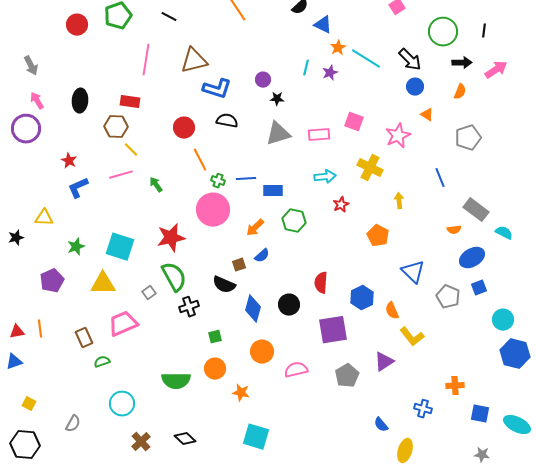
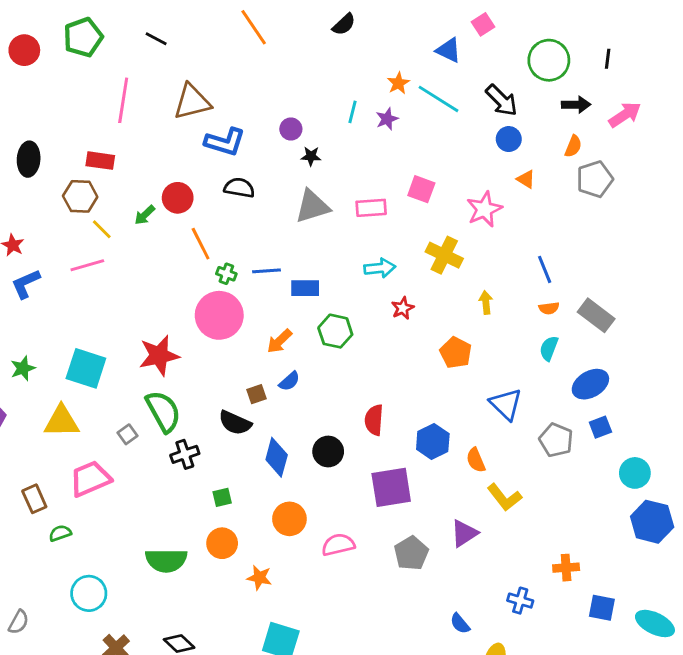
blue triangle: (323, 25) -> (449, 50), moved
gray pentagon: (468, 138) -> (595, 179), moved
green arrow: (156, 185) -> (145, 215), moved, turned -98
orange semicircle: (454, 230) -> (549, 308), moved
cyan semicircle: (504, 233) -> (549, 348), moved, turned -96

